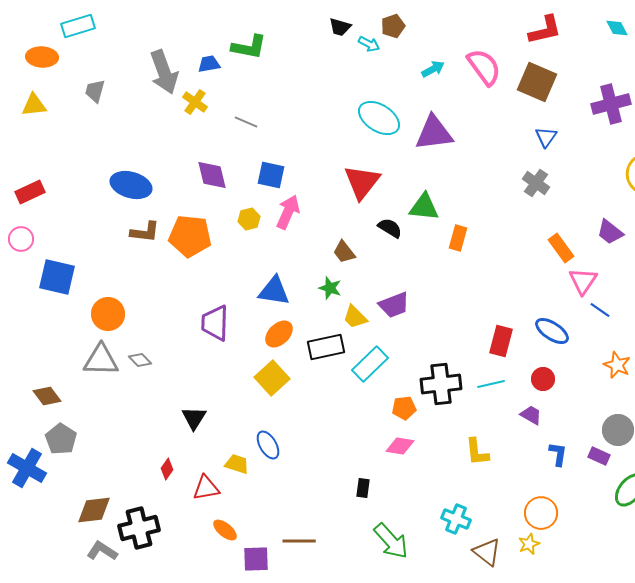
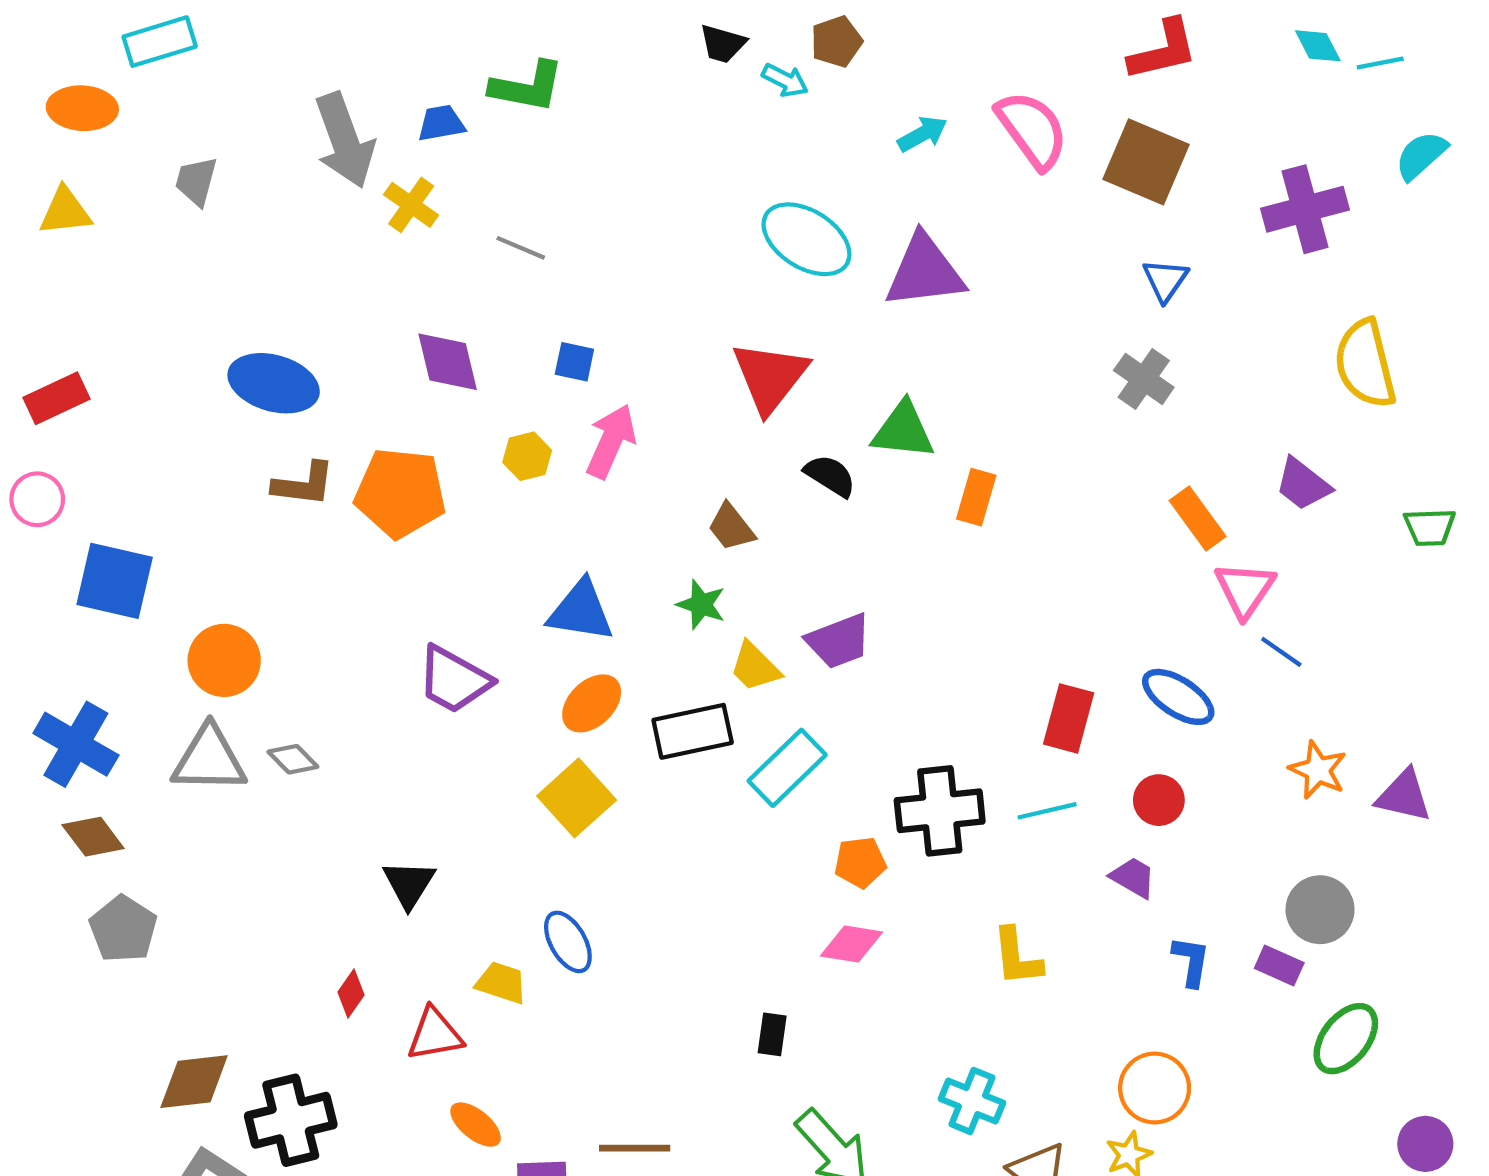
blue square: (271, 175) -> (574, 362), size x0.7
purple trapezoid: (215, 323) -> (454, 680), turned -63
blue cross: (27, 468) -> (76, 744), moved

